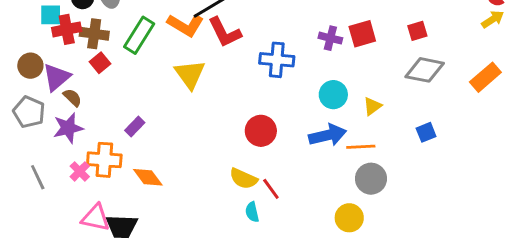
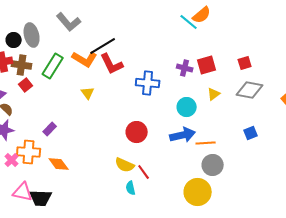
yellow triangle: (190, 74) -> (88, 93), size x0.6
yellow triangle: (372, 106) -> (214, 94), moved
yellow circle: (349, 218) -> (198, 192), size x1.4

